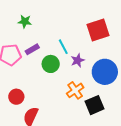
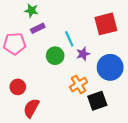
purple rectangle: (32, 49) -> (38, 28), moved

